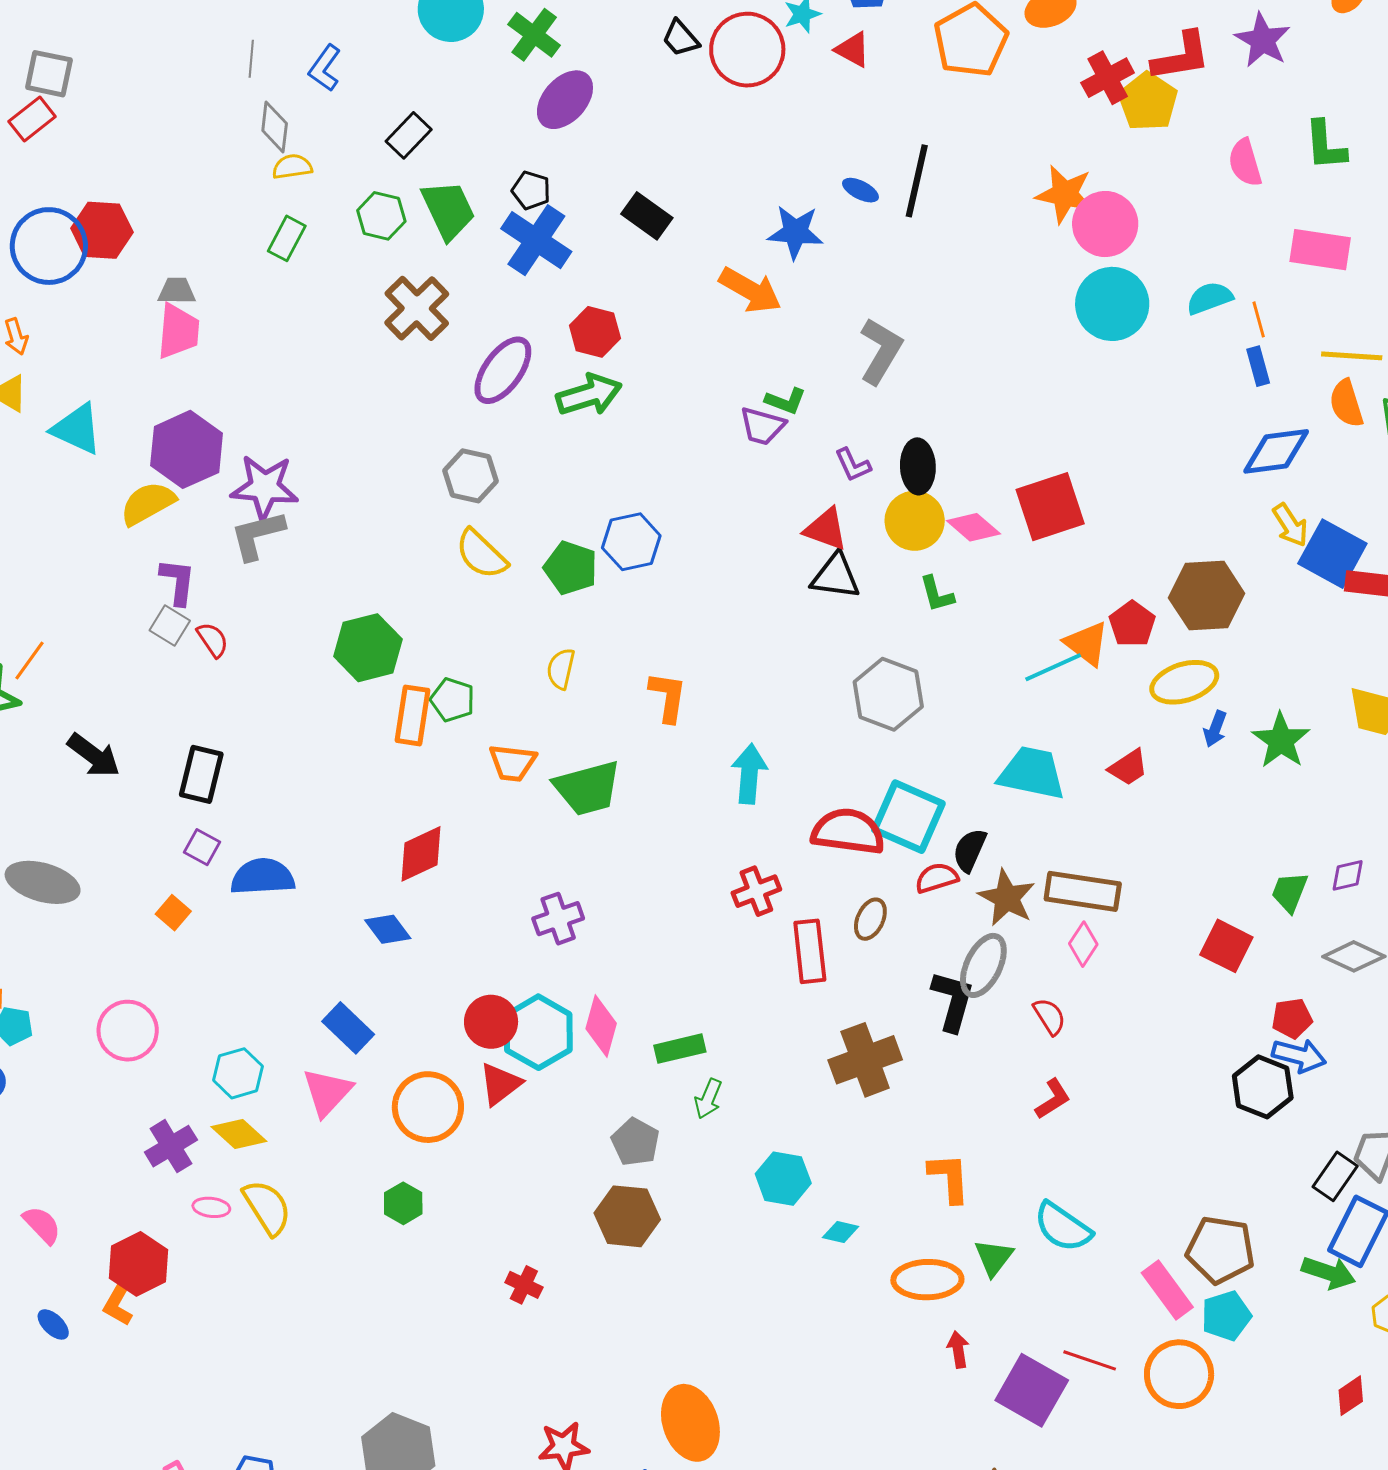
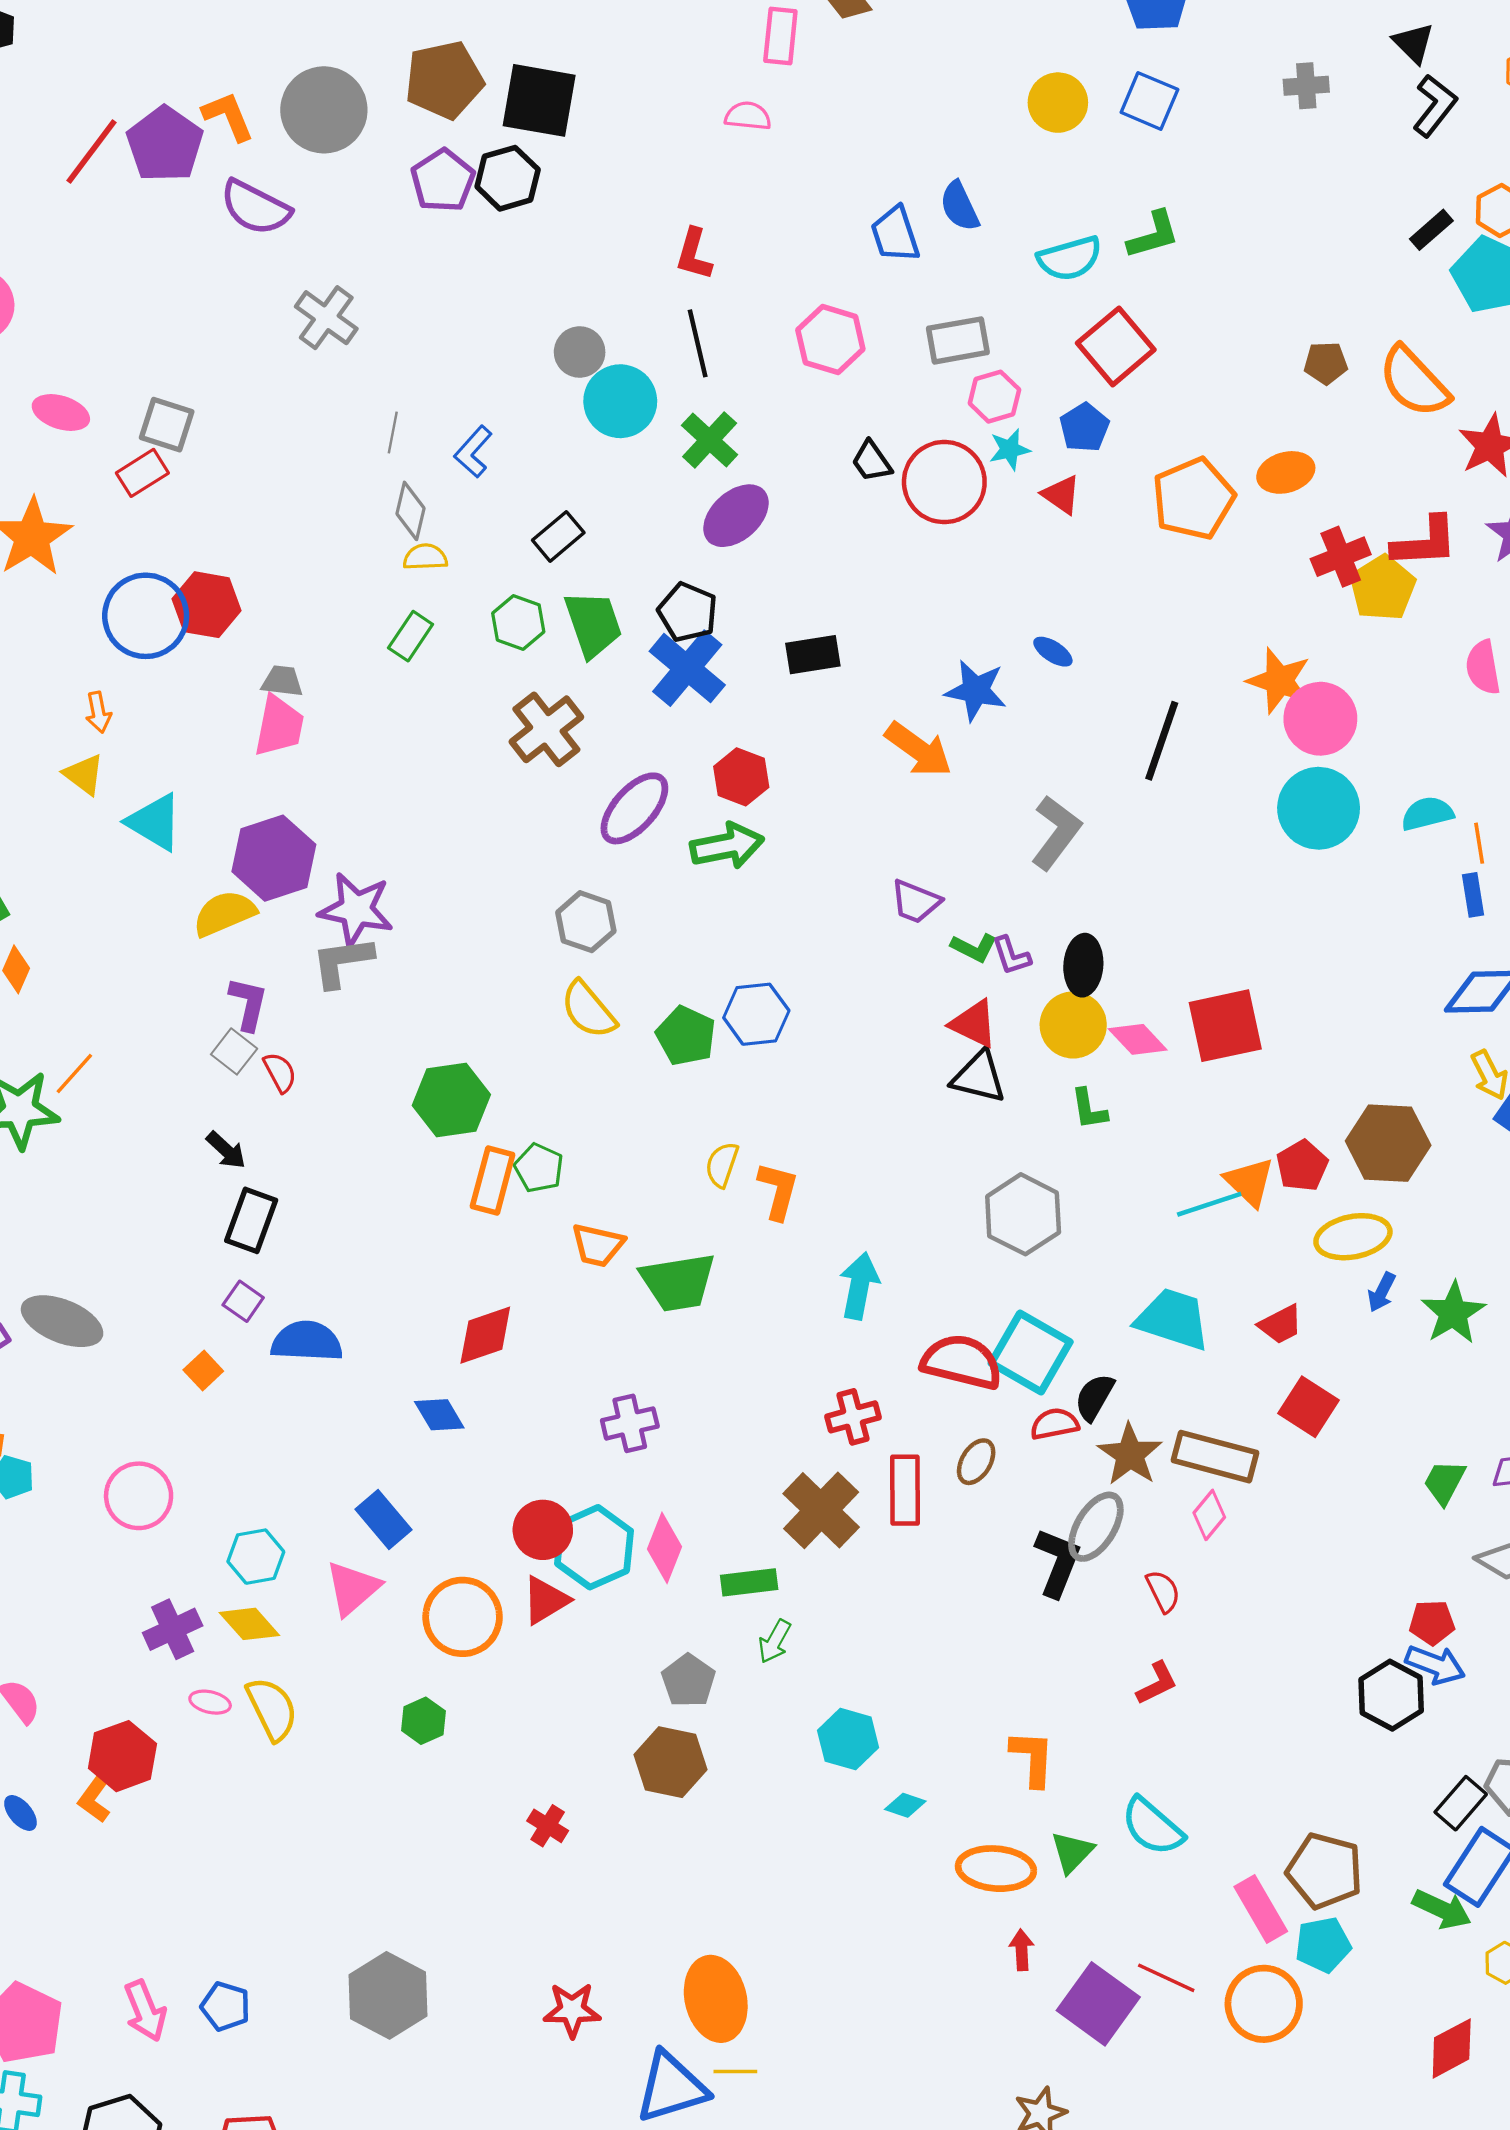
black line: (917, 181) -> (1162, 741), moved
black pentagon: (531, 190) -> (688, 612), size x1.4
black rectangle: (647, 216) -> (813, 655), turned -51
green L-shape: (786, 401) -> (974, 948), moved
yellow semicircle: (561, 669) -> (722, 1165), moved
black arrow: (94, 755) -> (226, 1150), moved, size x0.7
red square: (1226, 946) -> (1308, 1407), moved
brown cross: (865, 1060) -> (821, 1510), moved, turned -32
red diamond: (1351, 1396) -> (1452, 2048), size x1.4

